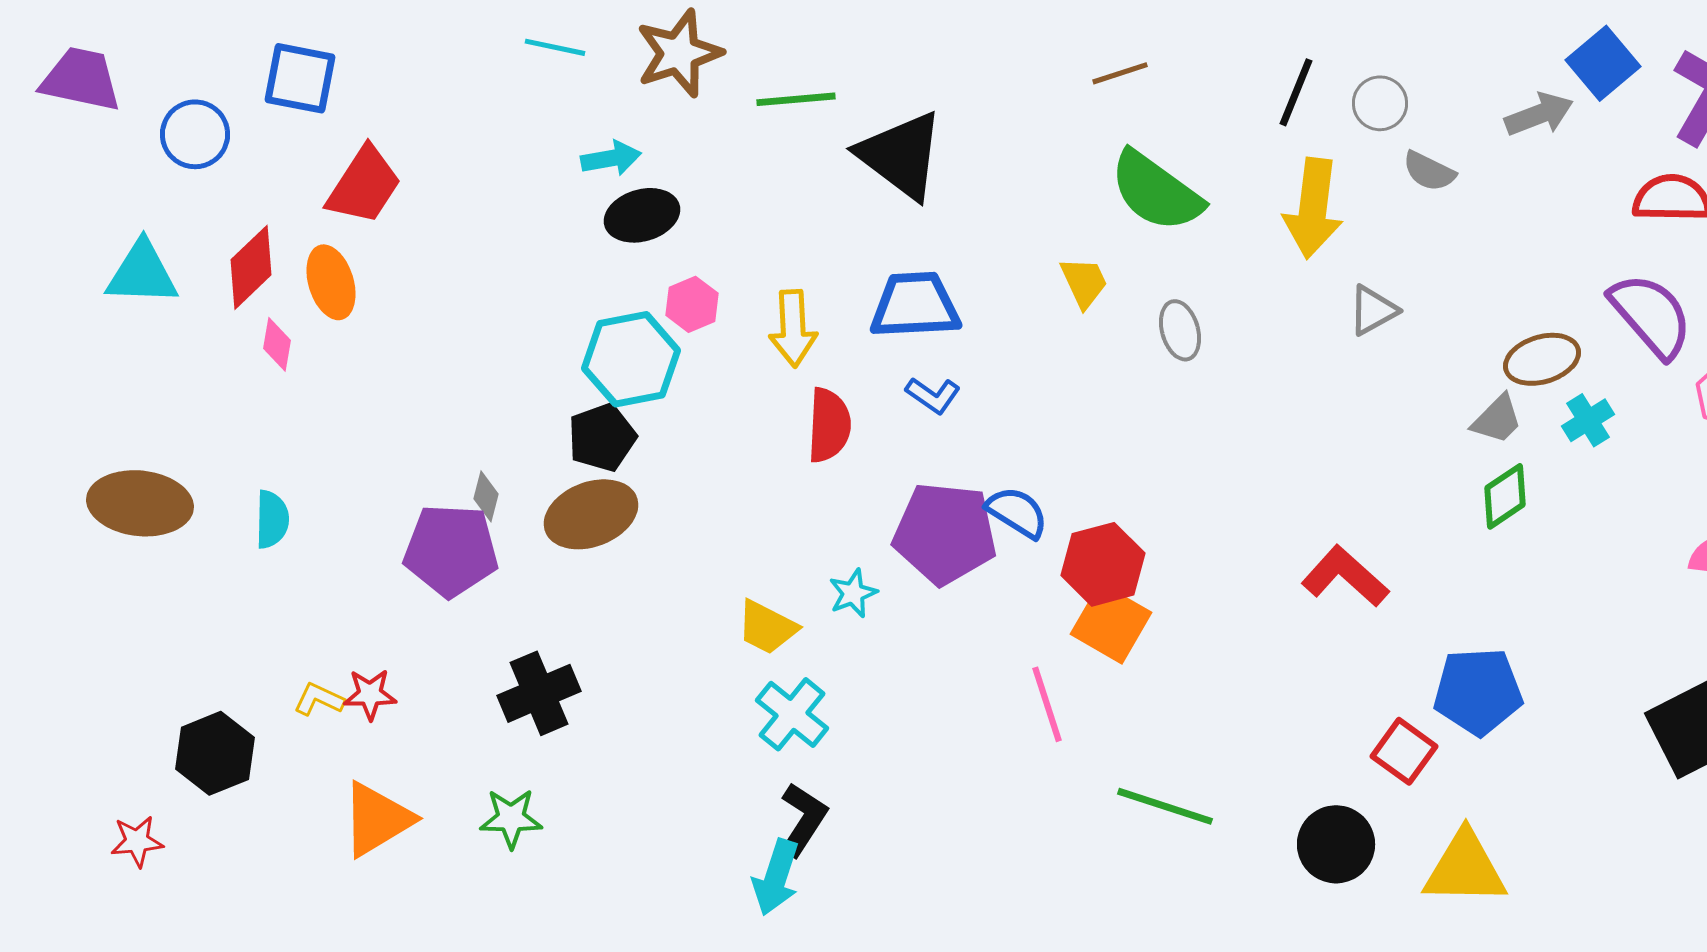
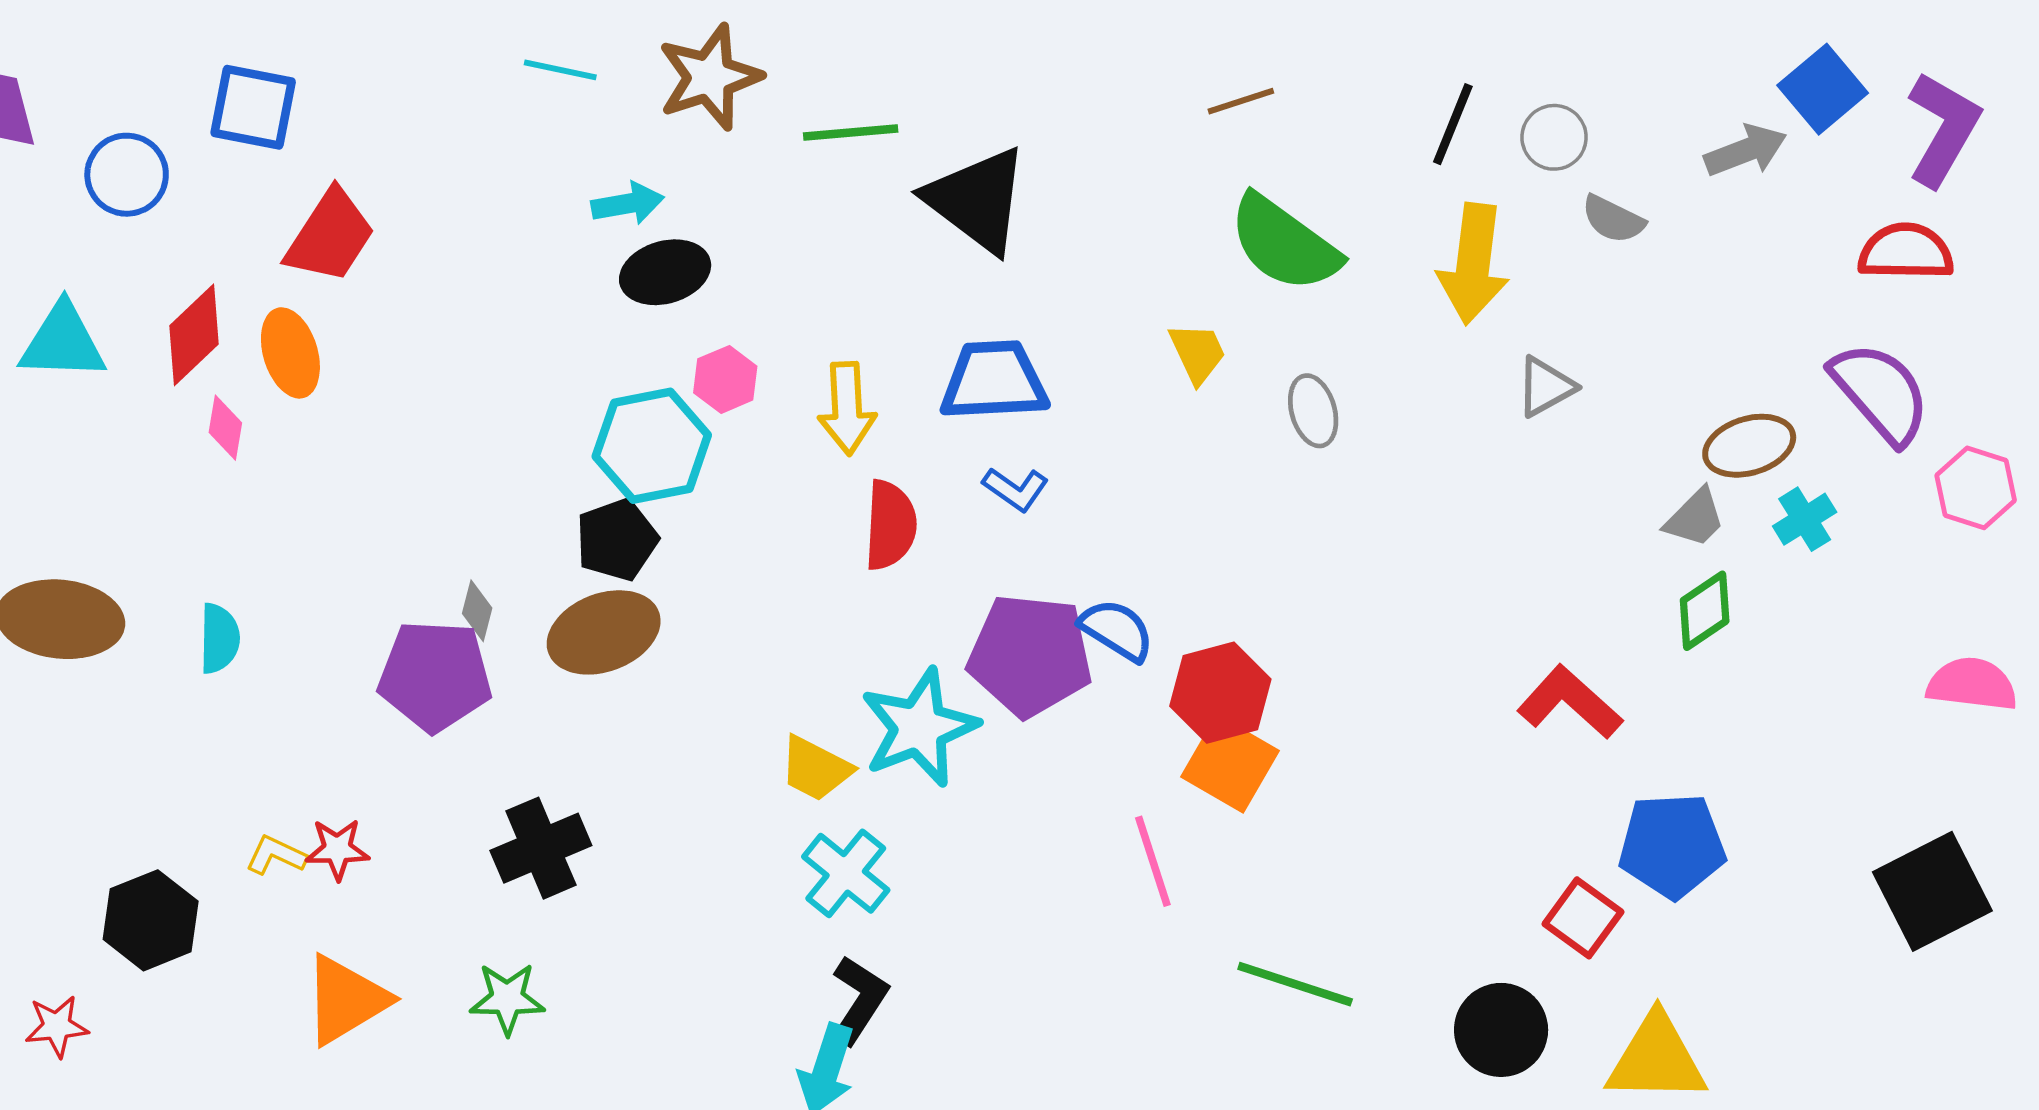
red L-shape: (1345, 576) -> (1570, 702), moved
cyan star: (853, 593) -> (919, 728), size x2.0

